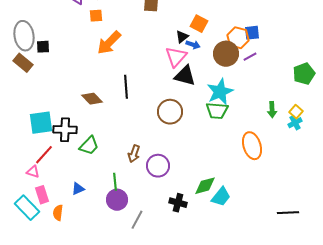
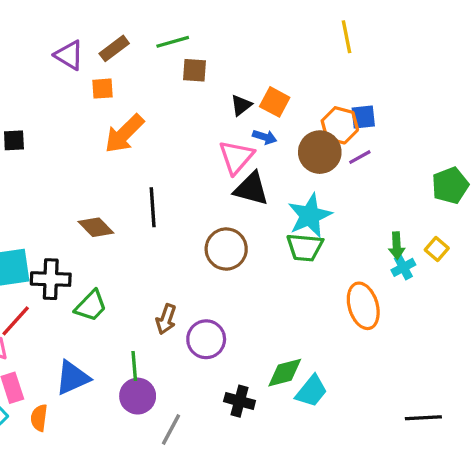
black triangle: (182, 37) -> (241, 105), moved
cyan cross: (295, 123) -> (403, 267), moved
blue triangle: (78, 189) -> (72, 378), size x1.6

